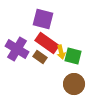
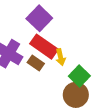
purple square: (43, 19) -> (39, 18), turned 30
green square: (73, 56) -> (79, 76), moved, turned 30

